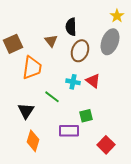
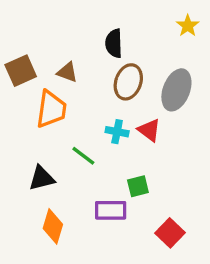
brown triangle: (51, 41) -> (67, 72), moved, turned -32
gray ellipse: (110, 42) -> (176, 90), moved
black triangle: (26, 111) -> (42, 178), turned 42

